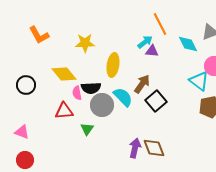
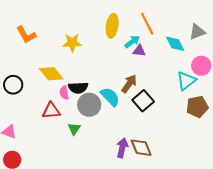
yellow ellipse: (113, 65) -> (112, 26), moved
cyan triangle: (199, 81) -> (186, 81), turned 45

